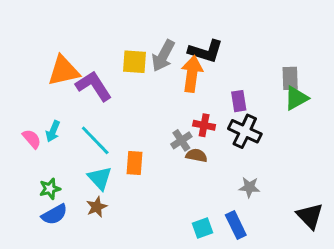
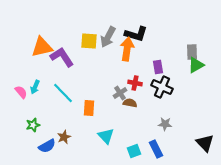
cyan triangle: (100, 178) -> (106, 136), moved
blue semicircle: (54, 214) -> (47, 146), moved

